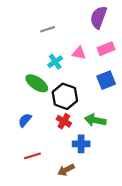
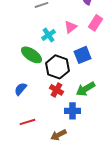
pink rectangle: (106, 49) -> (96, 23), turned -35
pink triangle: (79, 53) -> (70, 27), turned -48
blue square: (106, 80) -> (82, 55), moved
green arrow: (95, 120) -> (86, 89), turned -42

